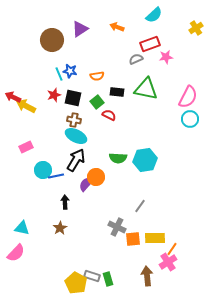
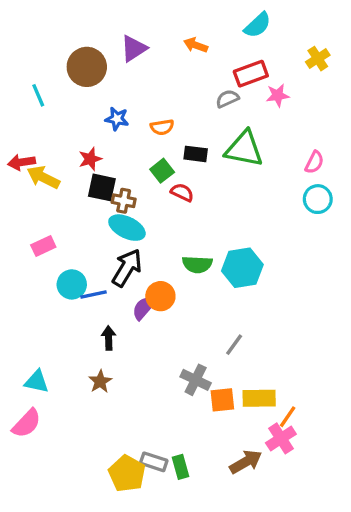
yellow cross: (196, 28) -> (318, 59), moved
cyan line: (59, 74) -> (38, 95), moved
red arrow: (13, 97) -> (22, 162), turned -35
pink semicircle: (188, 97) -> (314, 162), size x0.6
black square: (73, 98) -> (102, 187), moved
brown arrow: (147, 276) -> (246, 462), turned 66

